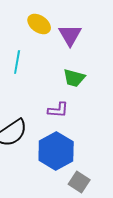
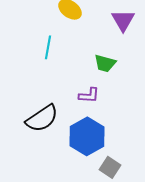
purple triangle: (70, 35) -> (123, 20), moved

